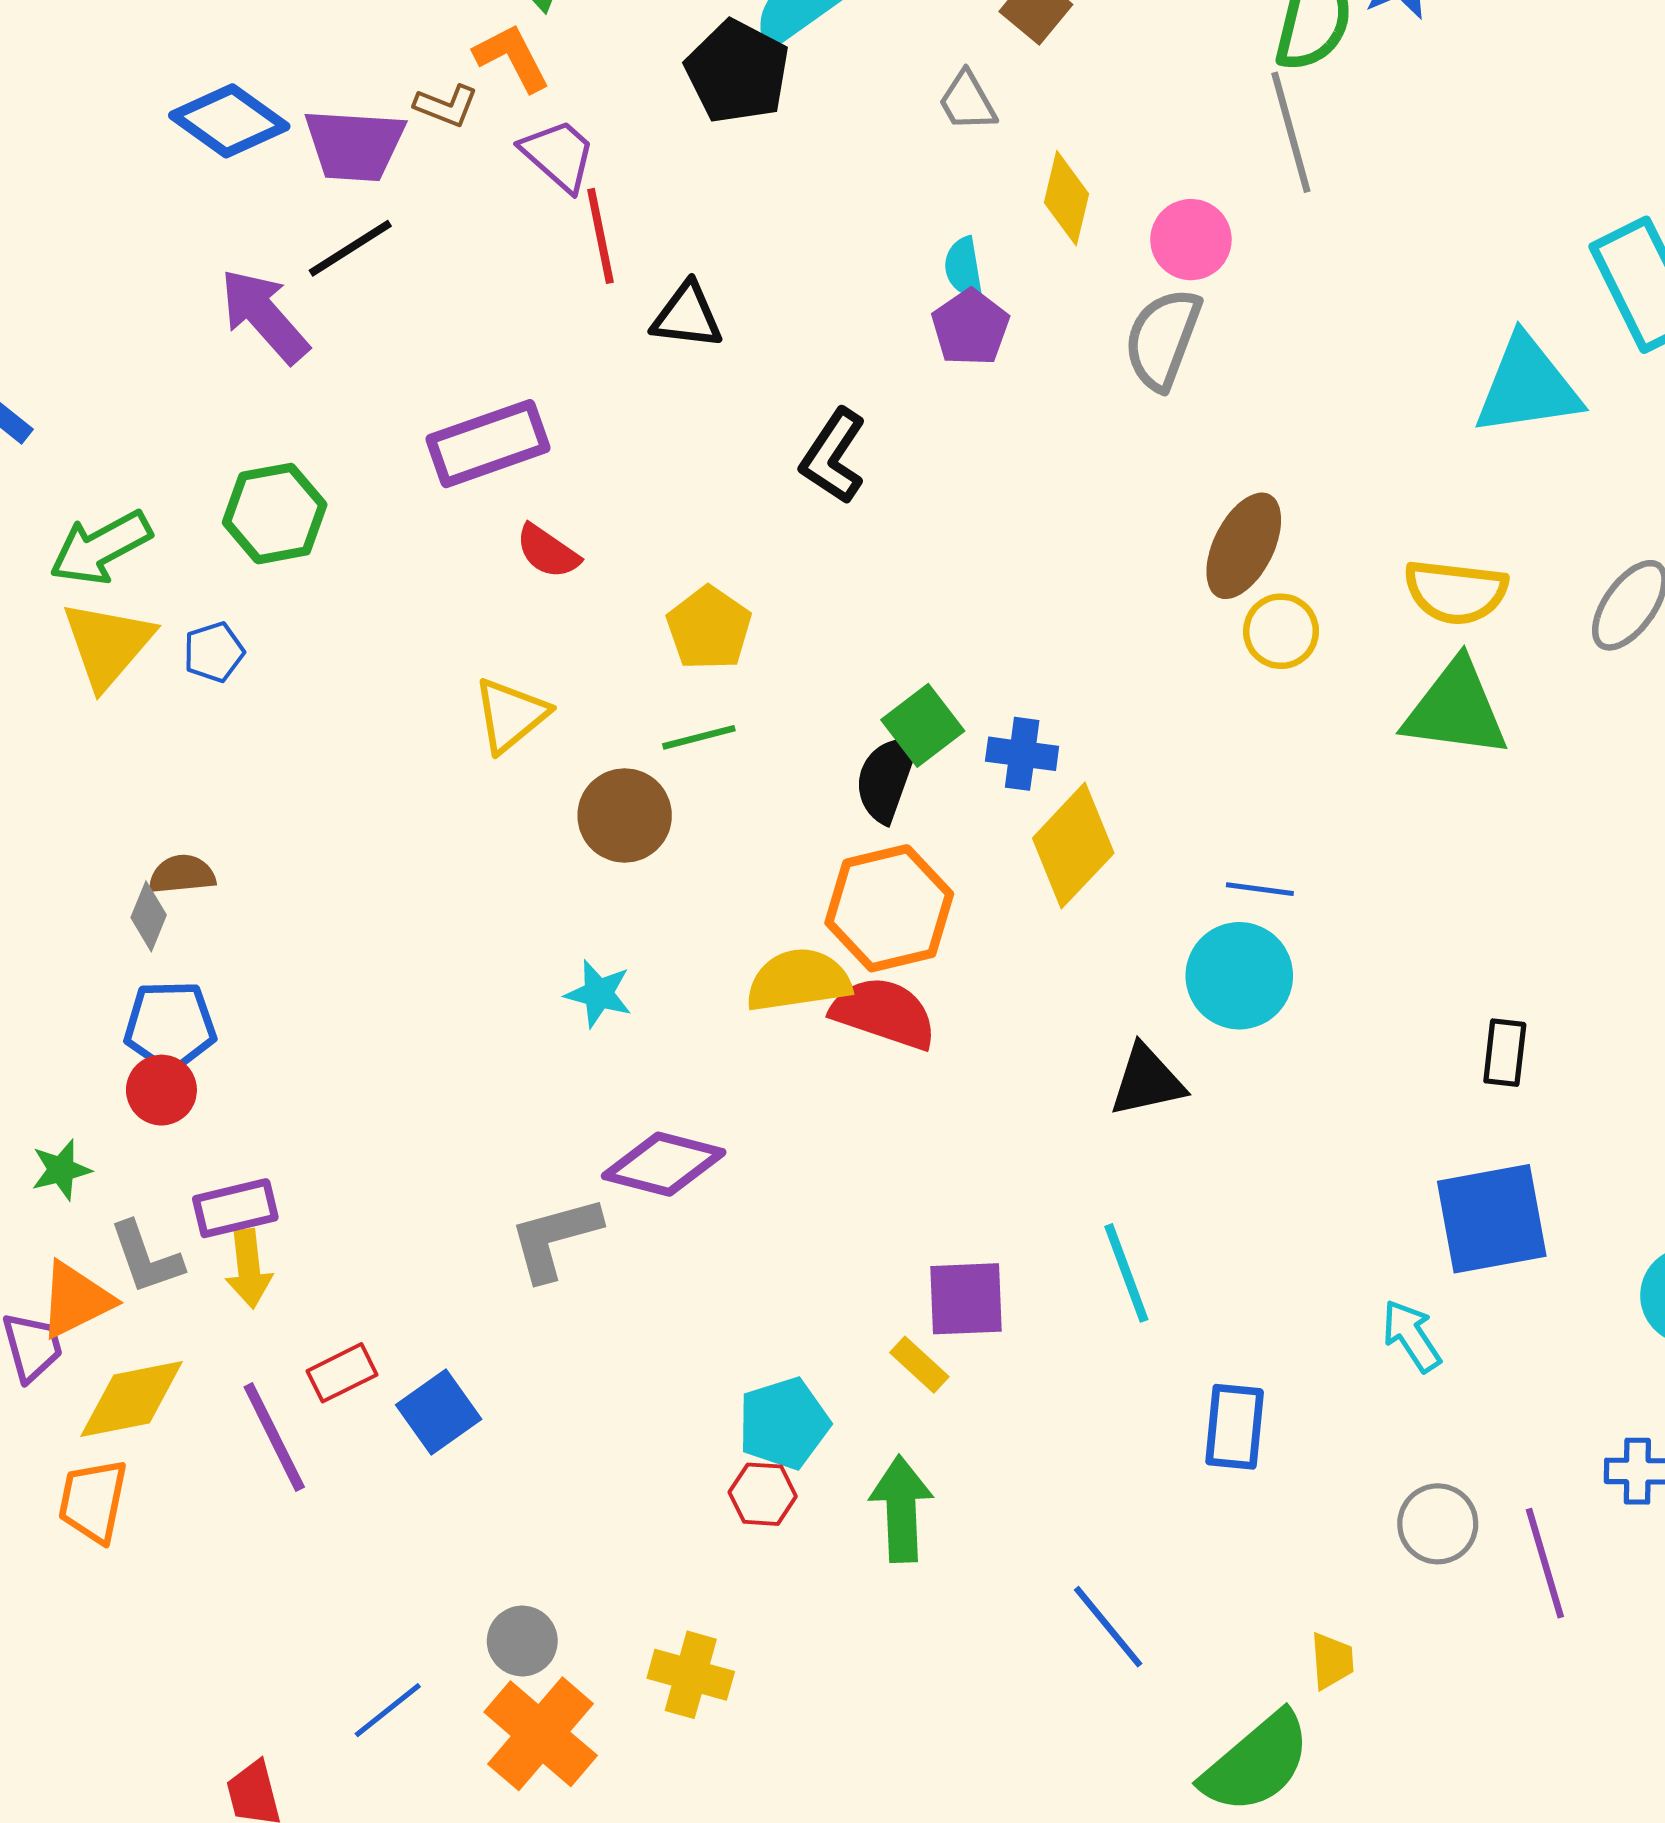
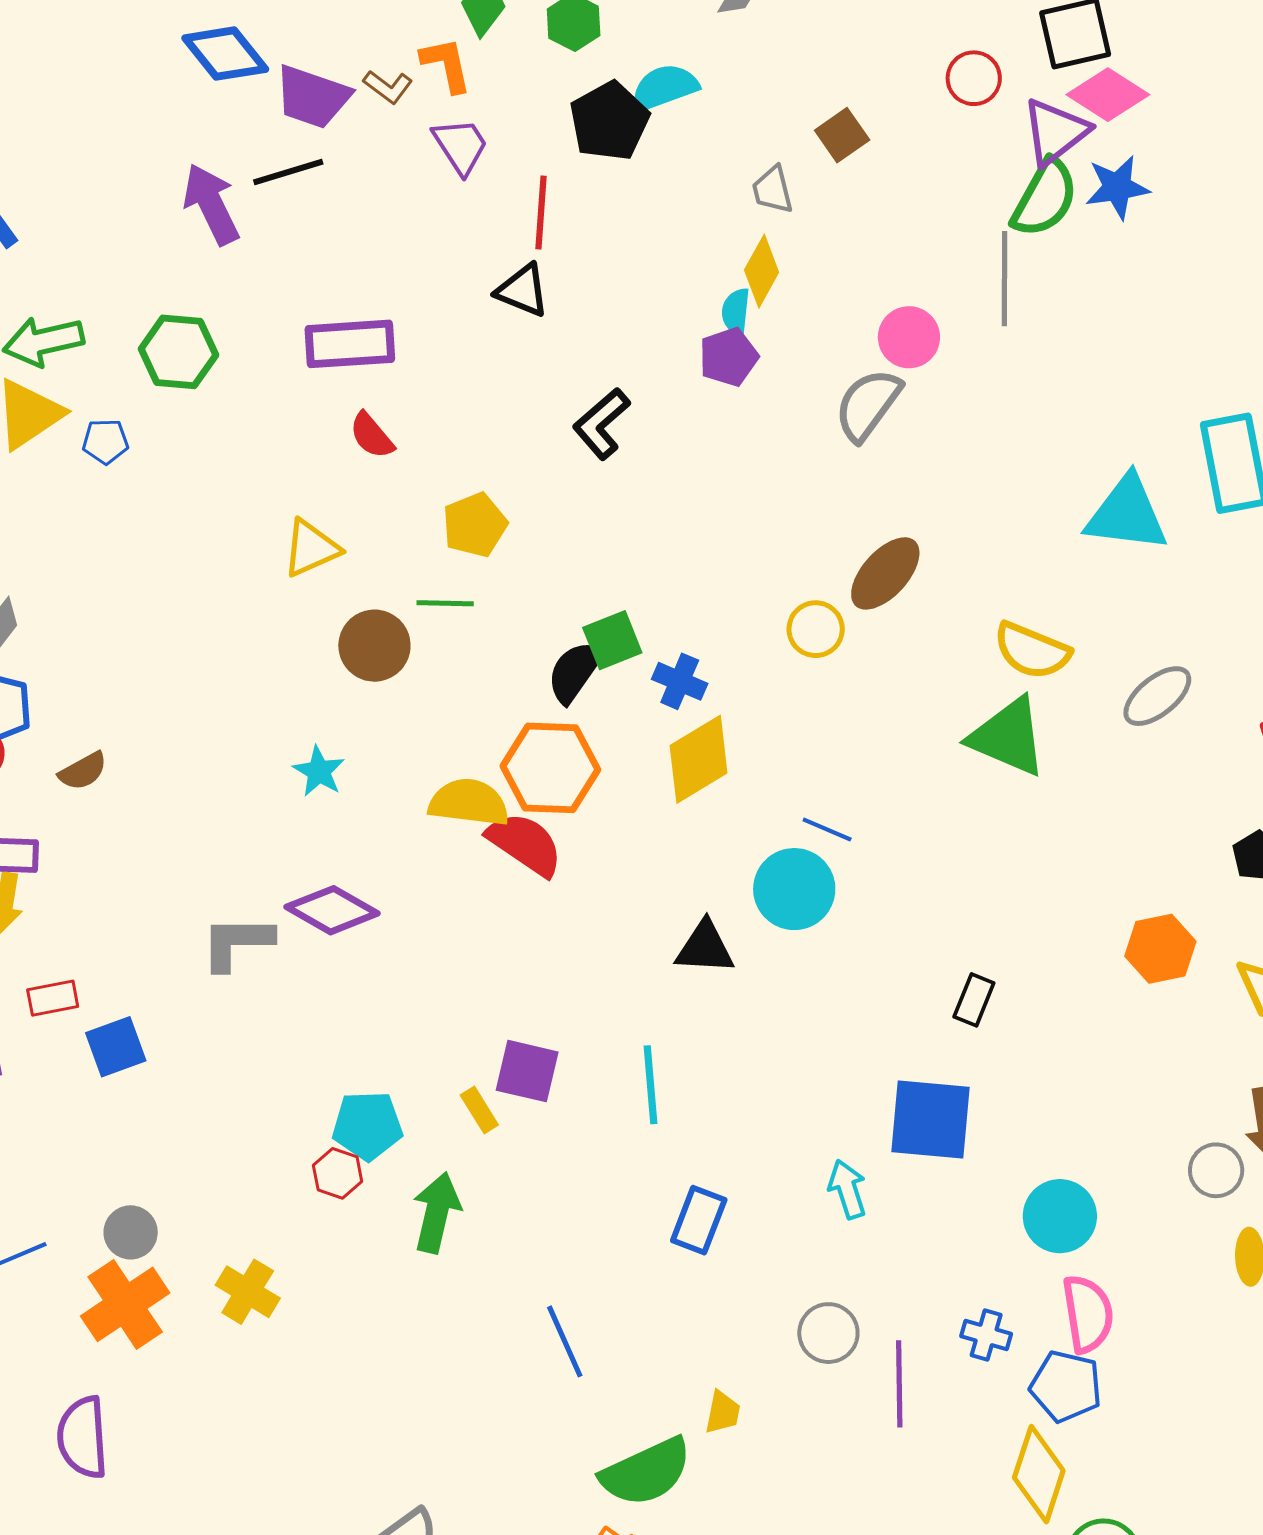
yellow diamond: (1066, 198) -> (762, 271), moved
red line: (600, 236) -> (541, 212), moved
yellow circle: (1281, 631) -> (816, 629), moved
brown semicircle: (182, 874) -> (83, 771), moved, turned 141

